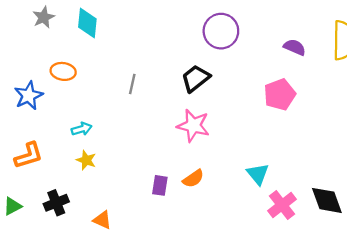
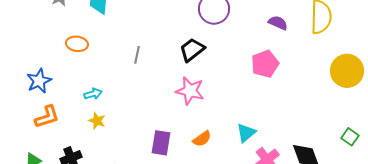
blue star: (29, 96) -> (39, 81), moved
cyan triangle: (258, 174) -> (246, 133), turned 30
orange semicircle: (193, 179) -> (202, 139), moved
purple rectangle: (160, 185) -> (161, 143), size x1.4

